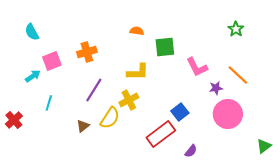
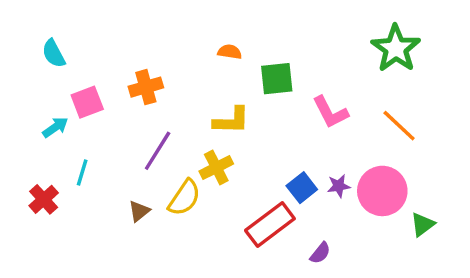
green star: (236, 29) -> (396, 48), size x1.8
purple star: (216, 88) -> (339, 186), moved
red cross: (14, 120) -> (44, 199), moved
green triangle: (264, 146) -> (423, 225), moved

